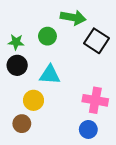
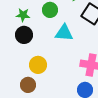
cyan triangle: (50, 75) -> (64, 33), moved

